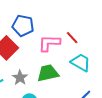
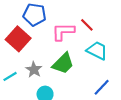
green trapezoid: (48, 73) -> (63, 63), turned 150

